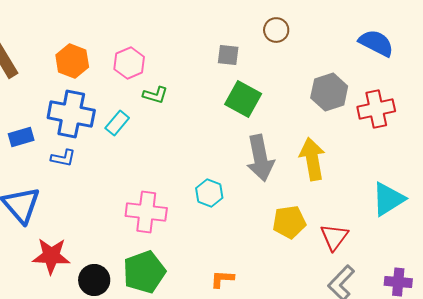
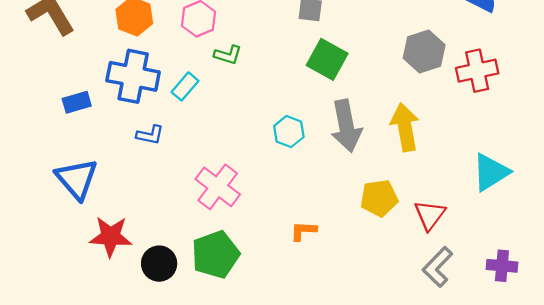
blue L-shape: (63, 158) -> (150, 135), moved
cyan hexagon: (209, 193) -> (289, 132), moved
pink cross: (146, 212) -> (218, 187), turned 30
orange L-shape: (222, 279) -> (303, 231), moved

